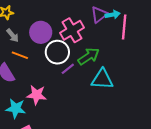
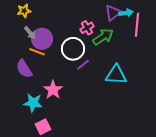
pink cross: (72, 30) -> (87, 28), size x0.6
purple circle: (41, 32) -> (42, 39), moved
green arrow: (89, 56) -> (103, 37), moved
pink star: (37, 95) -> (53, 90), turned 30

